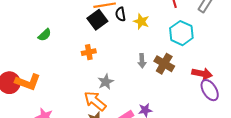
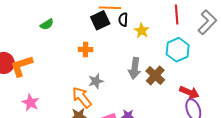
gray arrow: (142, 61) -> (135, 68), size x1.5
orange L-shape: (28, 82) -> (22, 66), turned 130

